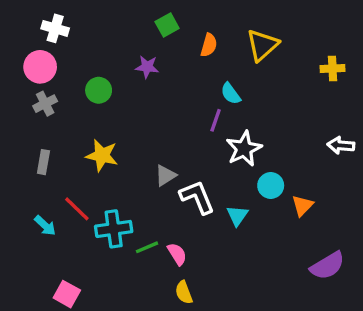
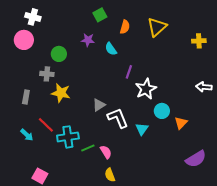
cyan semicircle: (231, 94) -> (111, 49), moved
gray cross: (45, 104) -> (47, 74), moved, turned 32

